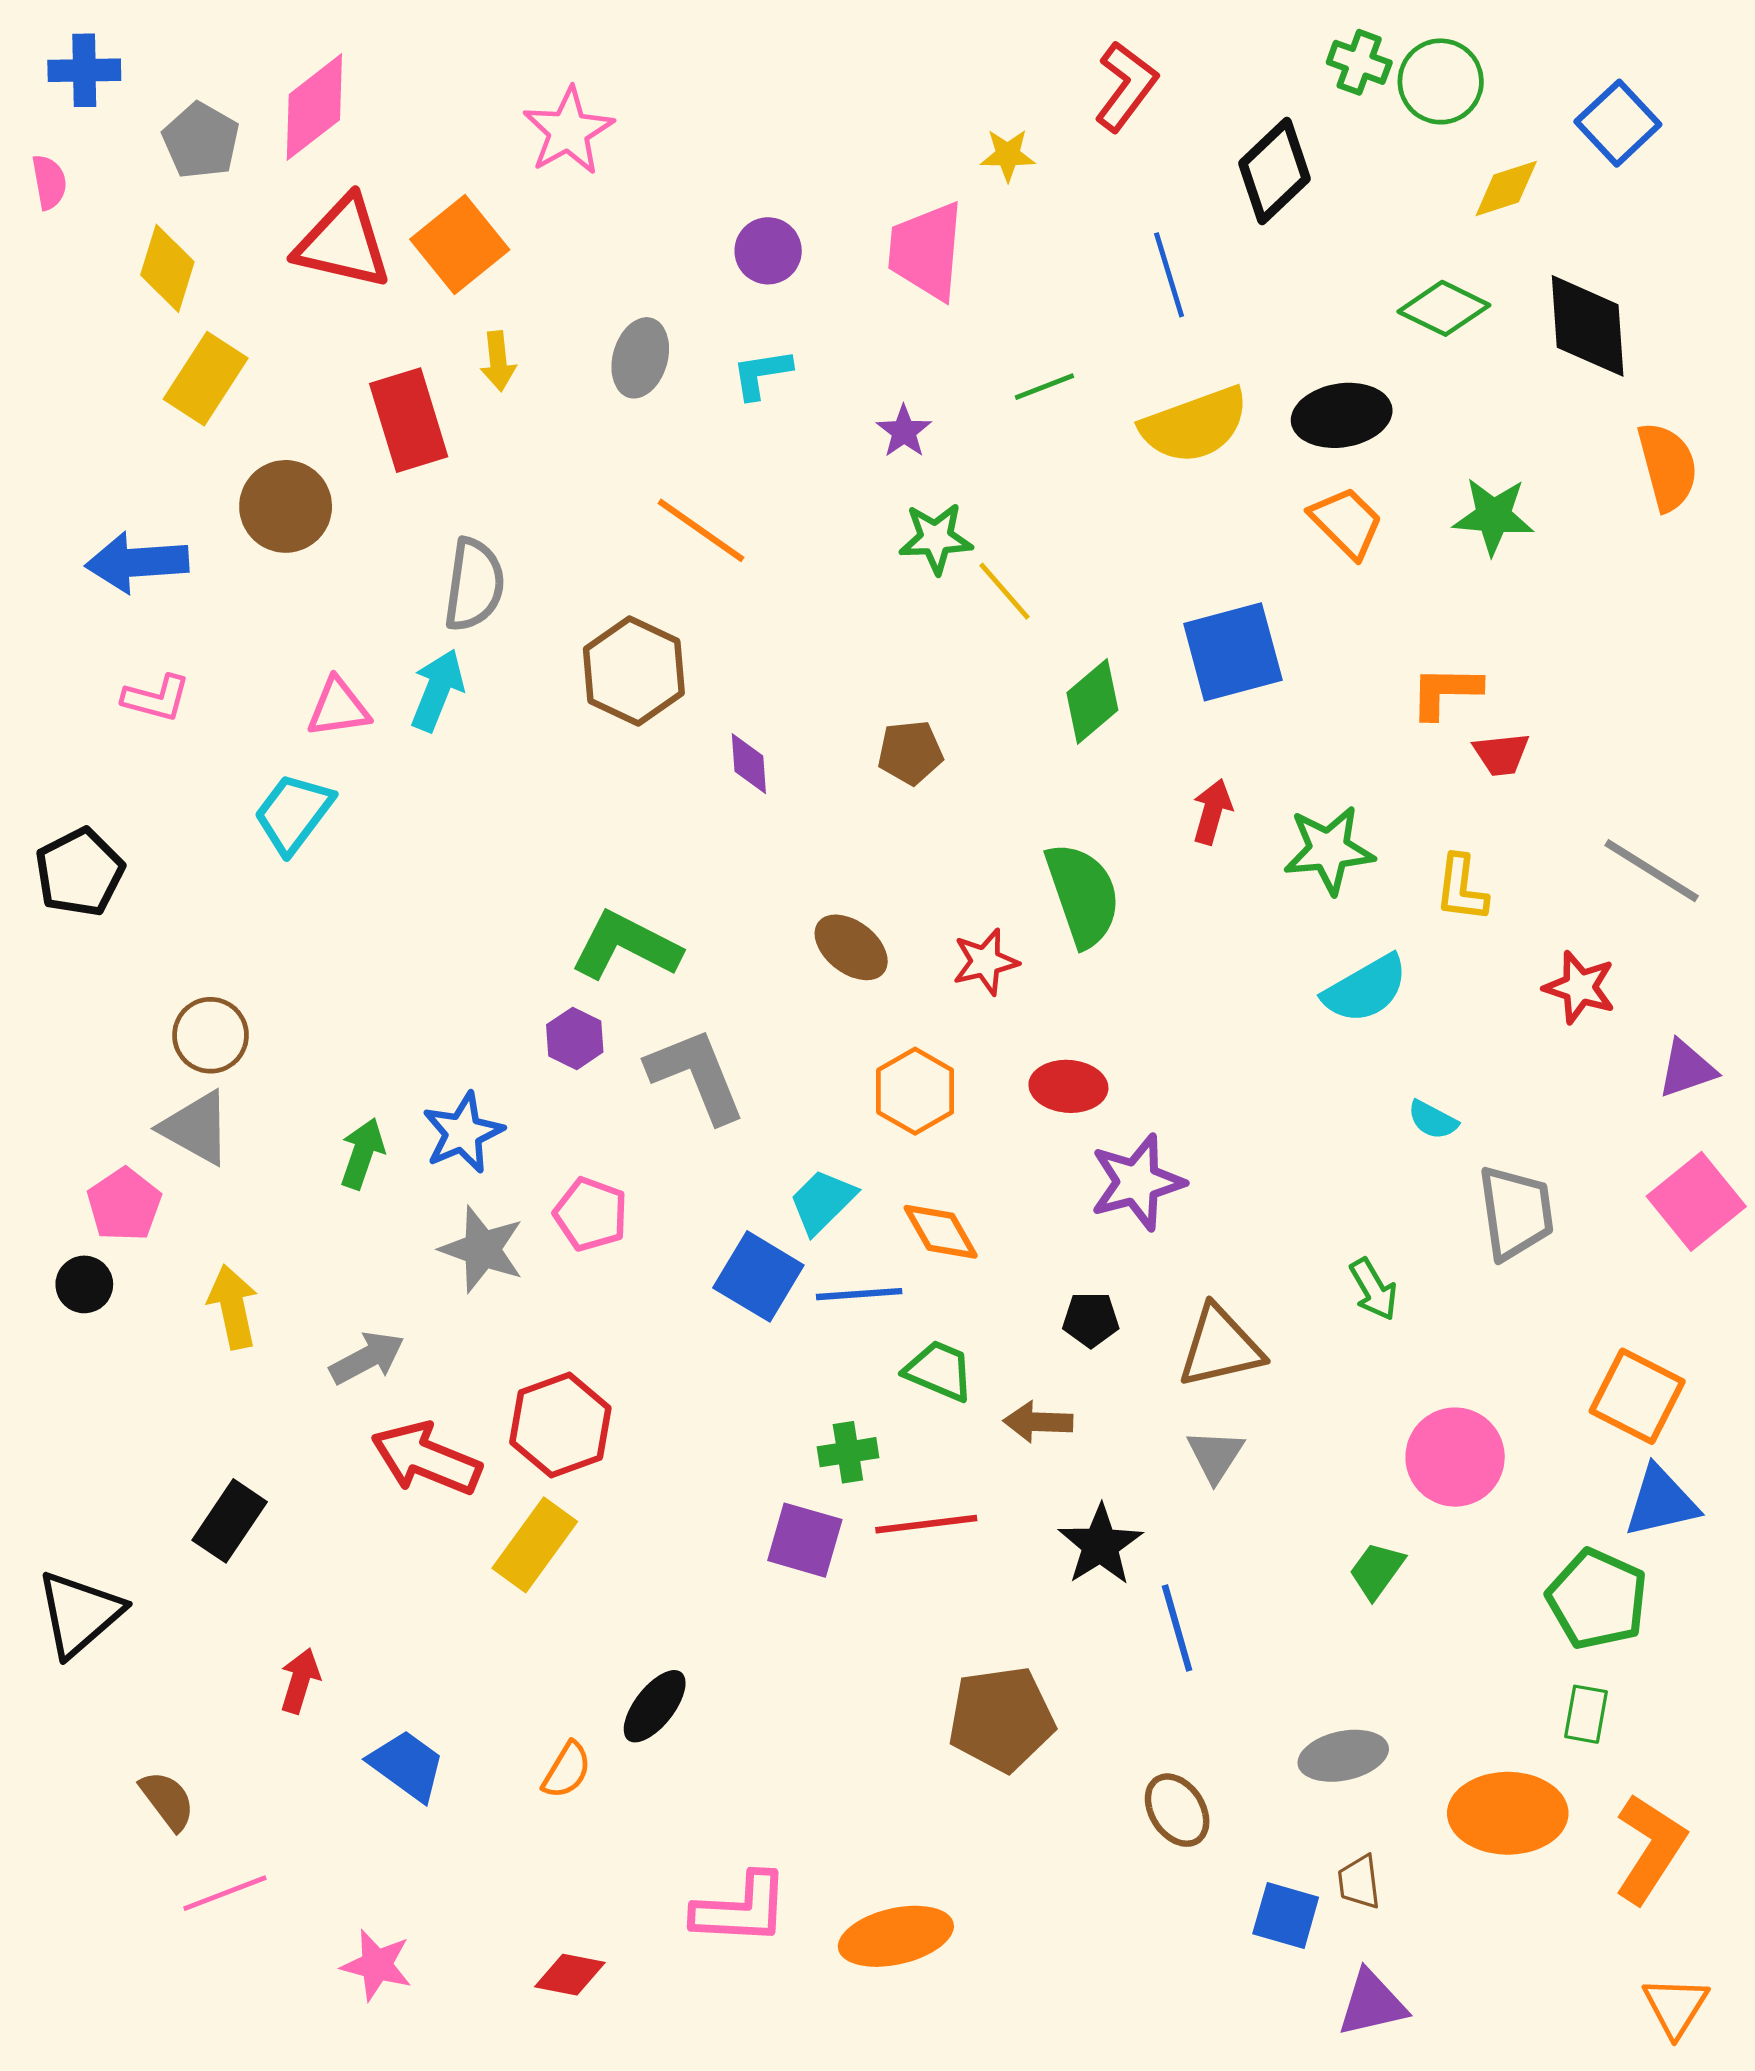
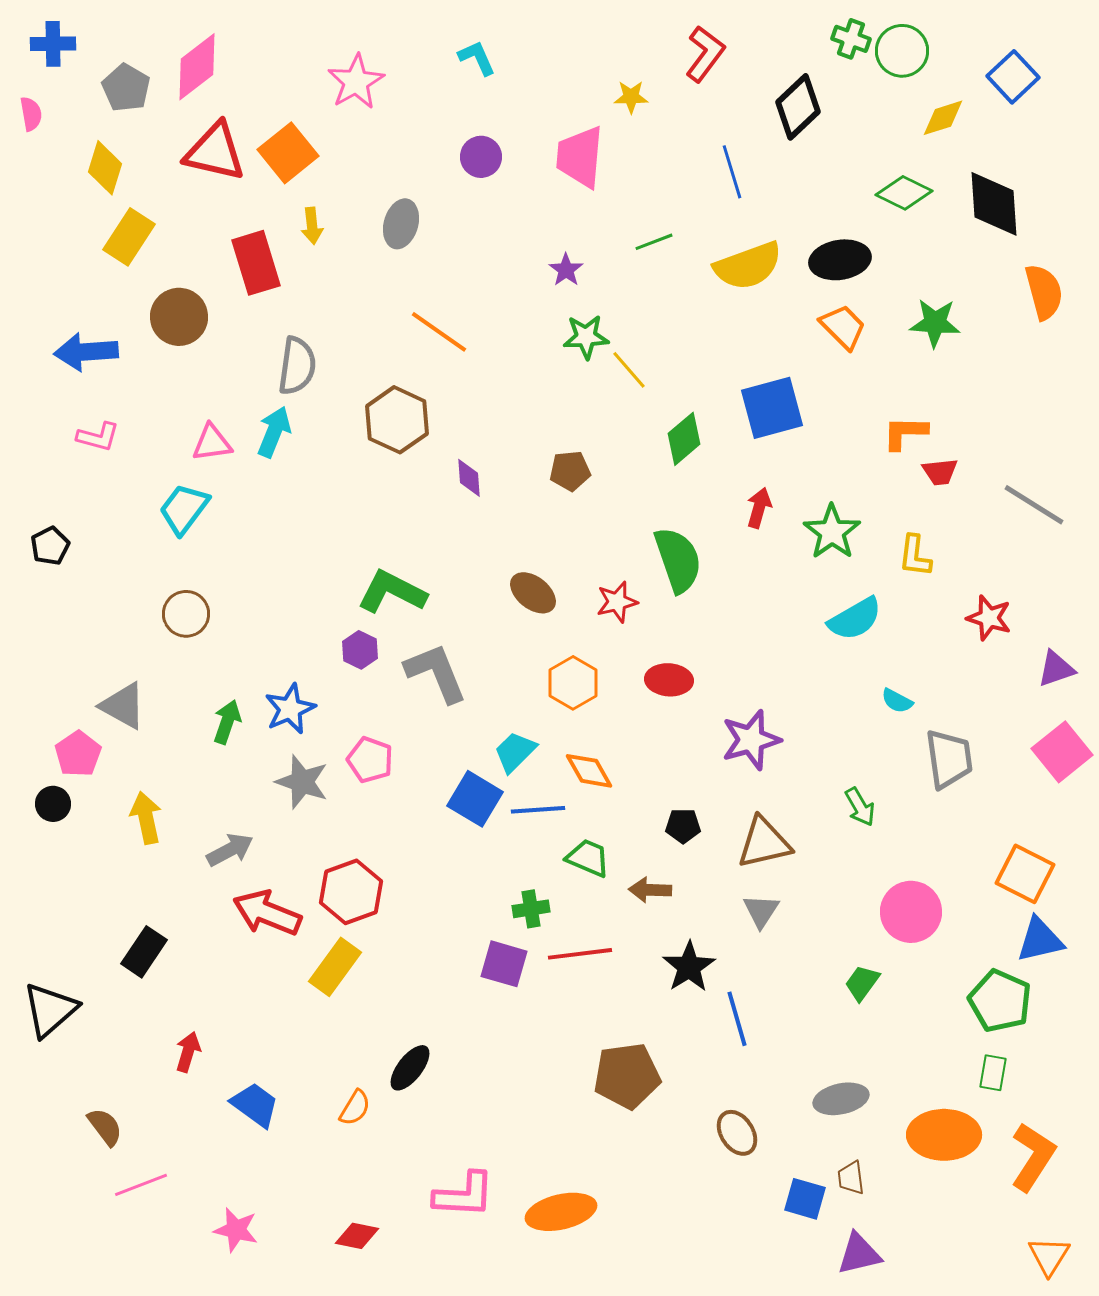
cyan L-shape: (762, 374) -> (477, 58), moved, turned 75
green star: (1329, 850) -> (832, 532), turned -30
gray line: (1652, 871) -> (1034, 505), moved
black pentagon: (79, 872) -> (50, 546), size x0.7
brown circle: (211, 1035) -> (186, 614), moved
purple star: (1137, 1182) -> (751, 740), moved

